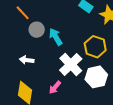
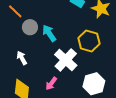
white arrow: (27, 60) -> (22, 58), turned 56
white hexagon: (96, 77) -> (94, 84), moved

